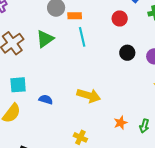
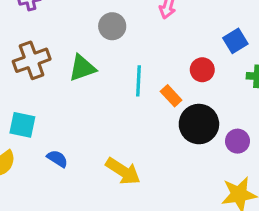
orange rectangle: (75, 16) -> (171, 96), moved, turned 32
black circle: (127, 53) -> (199, 124), size x1.6

